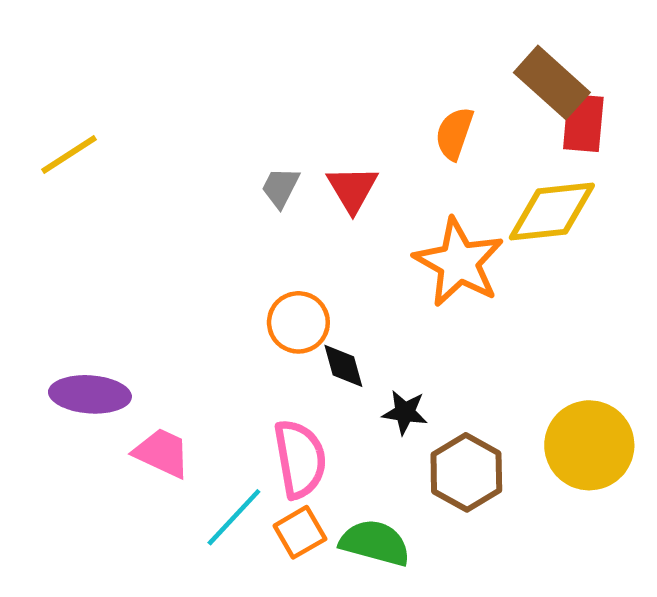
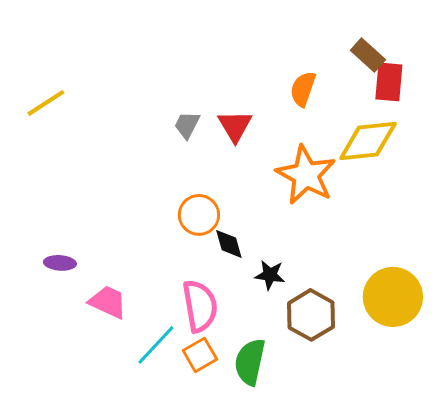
brown rectangle: (552, 82) -> (368, 55), size x0.7
purple ellipse: (90, 394) -> (60, 263), size x0.6
green semicircle: (375, 543) -> (250, 362), turned -93

